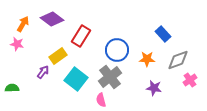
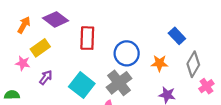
red rectangle: (81, 36) -> (87, 38), turned -30
pink star: (17, 44) -> (23, 63), moved
yellow rectangle: (58, 56) -> (40, 48), moved
gray diamond: (178, 60) -> (193, 64), turned -40

